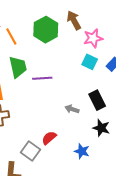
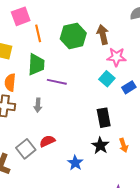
gray arrow: (72, 109) -> (38, 105), moved, turned -120

